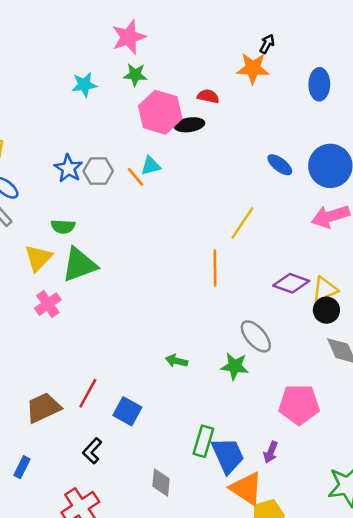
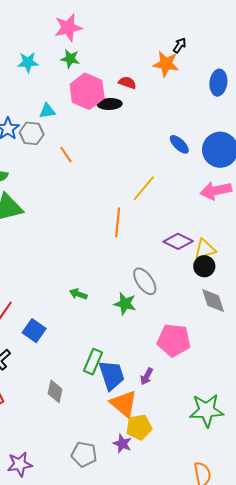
cyan triangle: (151, 166) -> (47, 111), moved
orange line: (136, 177) -> (66, 155), moved

